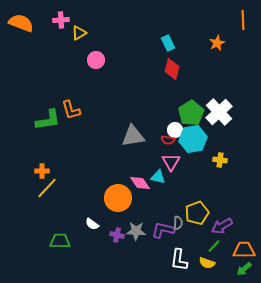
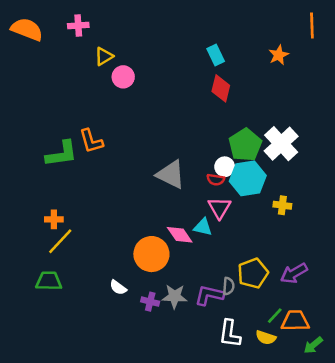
yellow triangle: (79, 33) -> (104, 56), moved
gray triangle: (133, 136) -> (171, 174), turned 35
purple arrow: (222, 226) -> (294, 273), moved
green trapezoid: (60, 241) -> (49, 281), moved
orange trapezoid: (244, 250) -> (295, 321), moved

